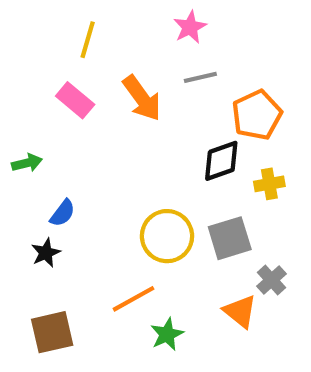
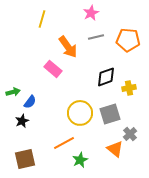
pink rectangle: (75, 100) -> (53, 69), moved
orange pentagon: (257, 115) -> (128, 40), moved, turned 30
green arrow: (27, 163) -> (13, 92), moved

